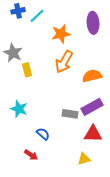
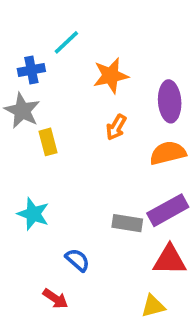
blue cross: (18, 11) -> (31, 70), moved
purple ellipse: (93, 23) -> (170, 101), moved
orange arrow: (64, 62) -> (116, 127), size x0.6

